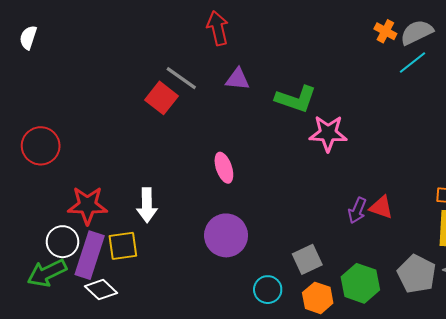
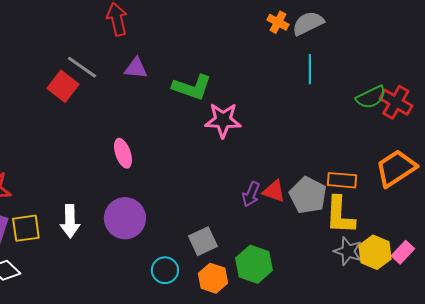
cyan line: (412, 62) -> (310, 69), moved, turned -52
white arrow: (147, 205) -> (70, 221), moved
gray pentagon: (417, 274) -> (308, 195), moved

